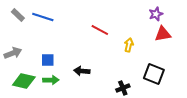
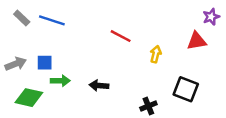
purple star: (156, 14) -> (211, 17), moved
blue square: (48, 60) -> (45, 63), moved
green arrow: (51, 80) -> (60, 81), moved

